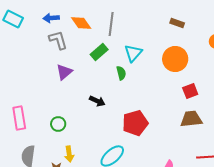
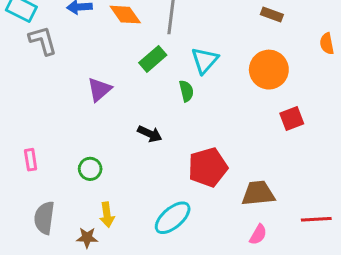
gray L-shape: (58, 40) -> (43, 41), moved
pink rectangle: (19, 118) -> (31, 160), size x0.6
brown trapezoid: (191, 119) -> (258, 193), moved

